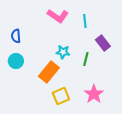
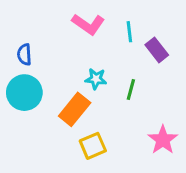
purple rectangle: (103, 43) -> (157, 50), moved
cyan circle: (16, 61) -> (24, 93), size x1.5
pink star: (94, 94) -> (163, 140), moved

